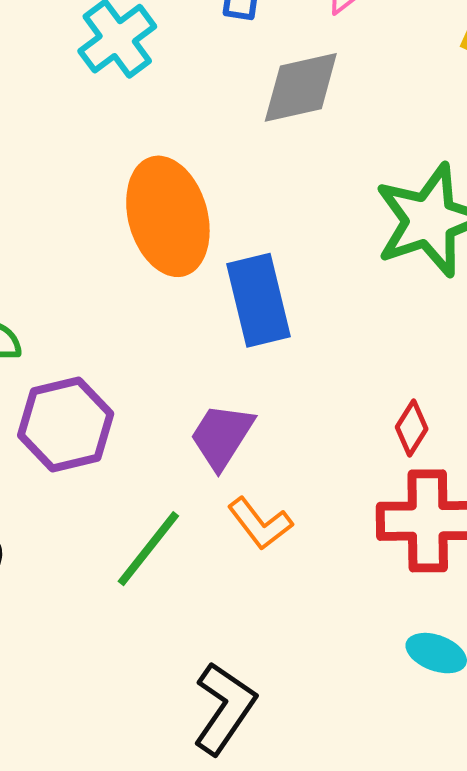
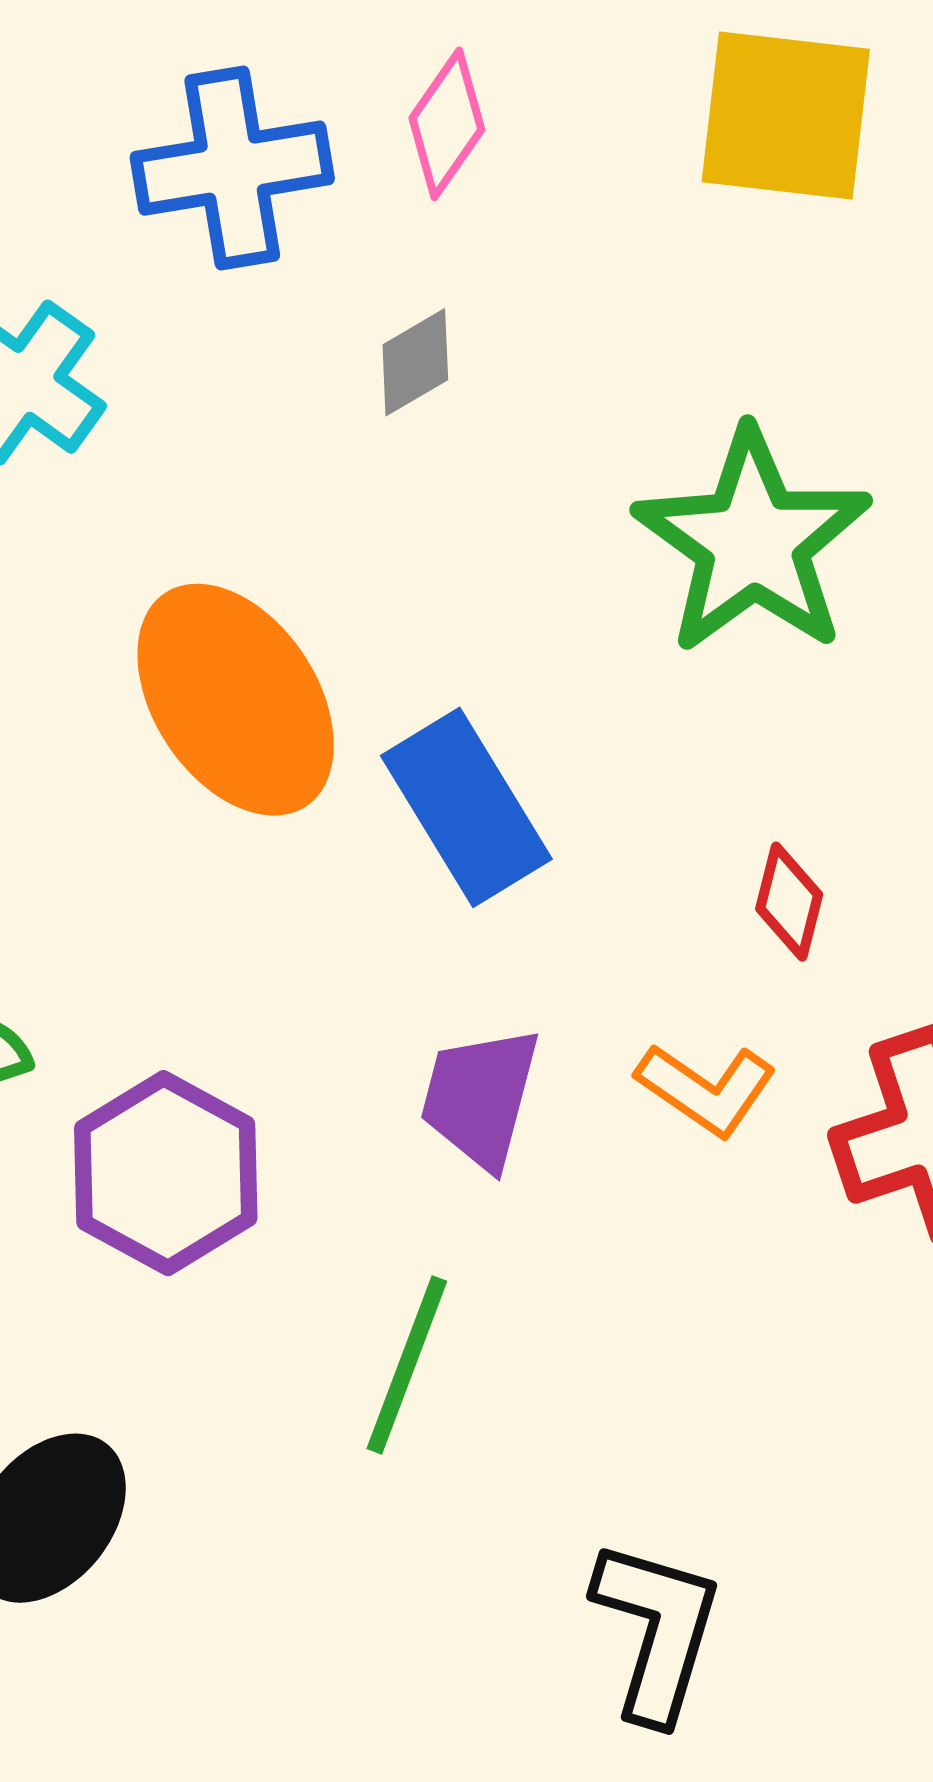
gray diamond: (301, 87) -> (415, 362), size x0.6
red diamond: (412, 428) -> (789, 902), moved
orange L-shape: (260, 524) -> (706, 1089), moved

